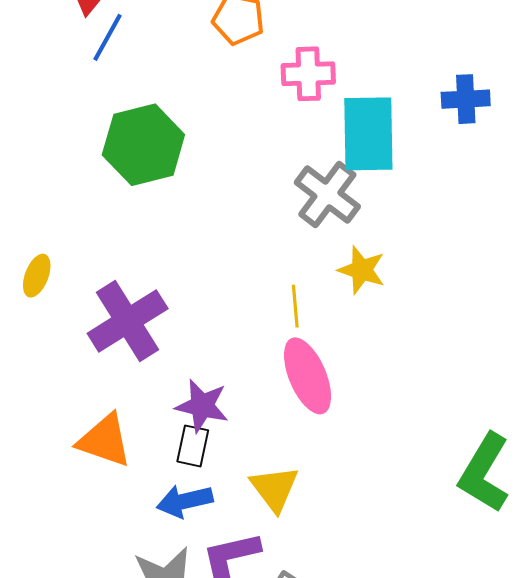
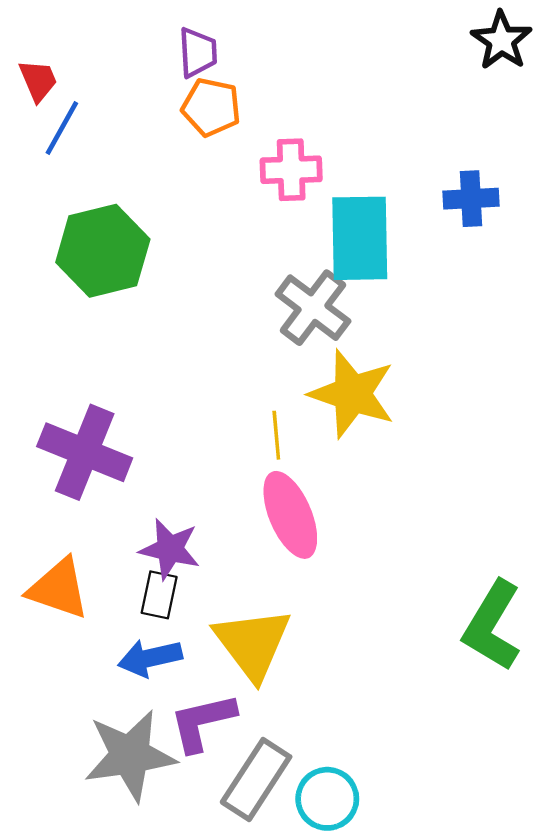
yellow star: (362, 270) -> (352, 394), size x1.6
purple cross: (128, 321) -> (85, 452), turned -36
yellow triangle: (274, 488) -> (253, 644), size x1.4

